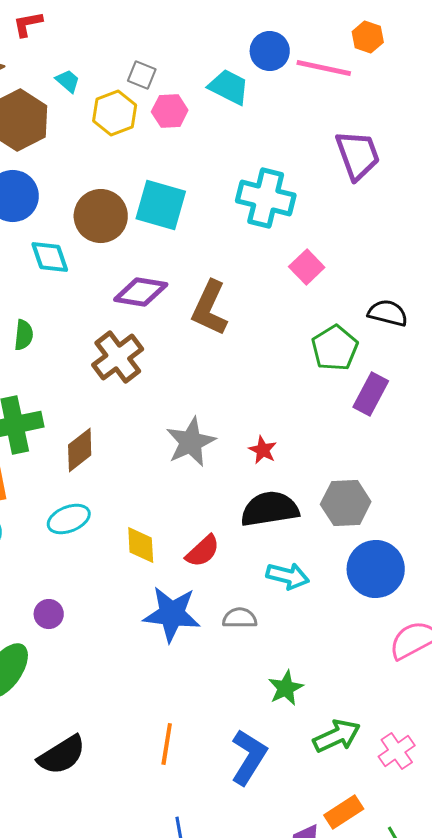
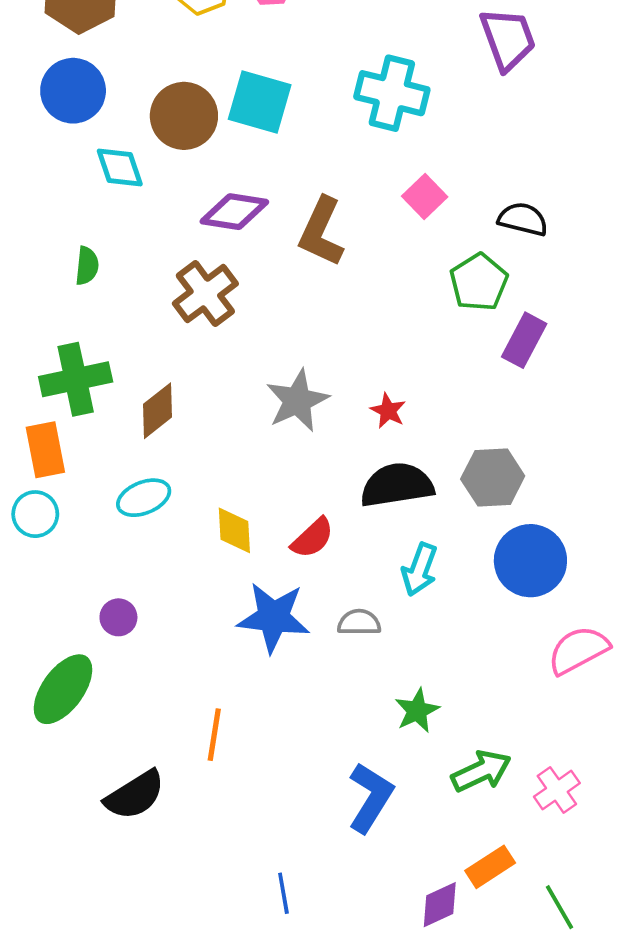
pink square: (307, 267) -> (425, 197), moved
black semicircle: (388, 313) -> (523, 219), moved
cyan arrow: (288, 576) -> (420, 569), turned 96
orange line: (167, 744) -> (214, 735), moved

